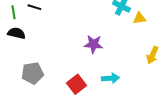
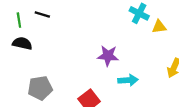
cyan arrow: (110, 78) -> (128, 80), moved

